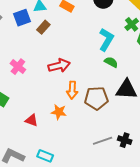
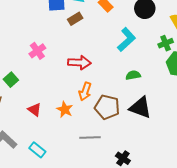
cyan L-shape: (106, 40) -> (126, 40), moved
green semicircle: (111, 62) -> (133, 75), turned -56
gray line: (103, 141) -> (90, 137), moved

